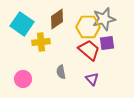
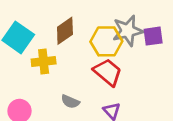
purple square: (107, 43) -> (153, 36), moved
gray semicircle: (61, 72) -> (70, 102), turned -56

